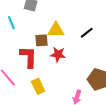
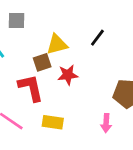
yellow rectangle: (38, 86) -> (53, 122), turned -42

